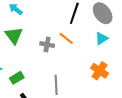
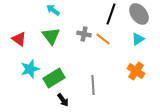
gray cross: (47, 45) -> (84, 34), moved
green rectangle: (17, 78) -> (54, 78), size x1.5

